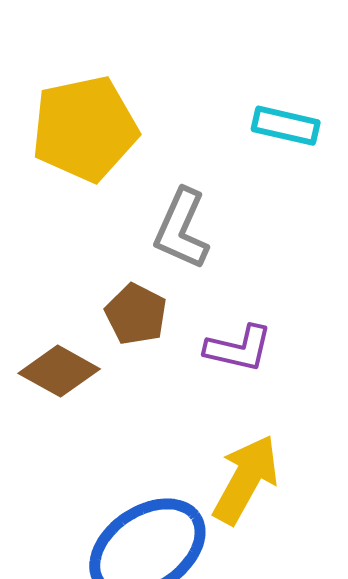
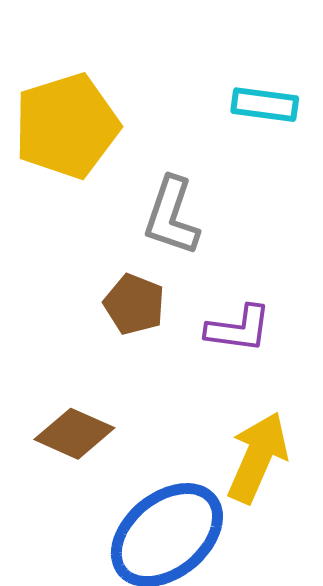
brown diamond: (59, 371) -> (74, 434), moved

